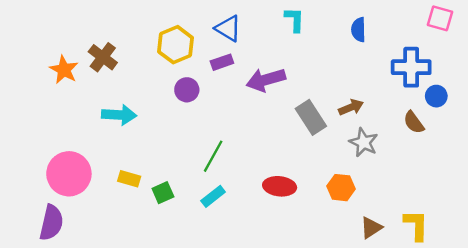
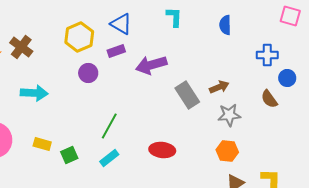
blue cross: (411, 67) -> (267, 55), size x0.7
gray star: (364, 142) -> (229, 115), turned -30
orange hexagon: (341, 188) -> (227, 151), moved

